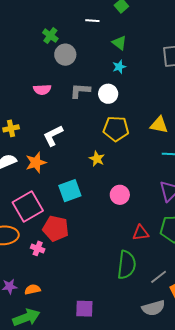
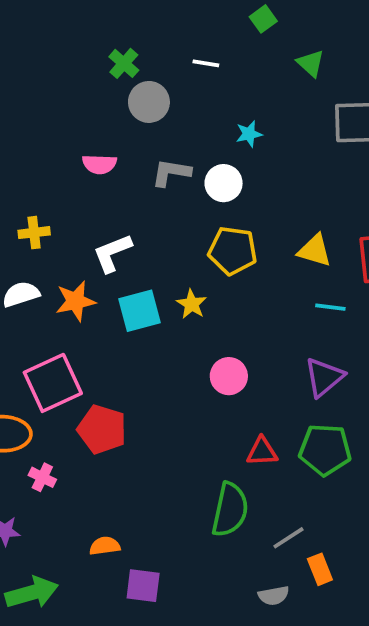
white line: (92, 21) -> (206, 63), moved
green triangle: (119, 43) -> (311, 63), moved
cyan square: (70, 191) -> (139, 311), moved
pink cross: (38, 248) -> (42, 477), moved
orange semicircle: (32, 289) -> (105, 546), moved
gray semicircle: (153, 308) -> (274, 596), size x0.7

